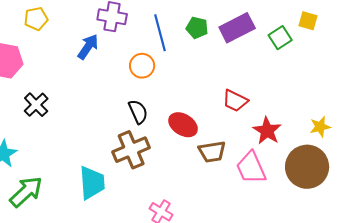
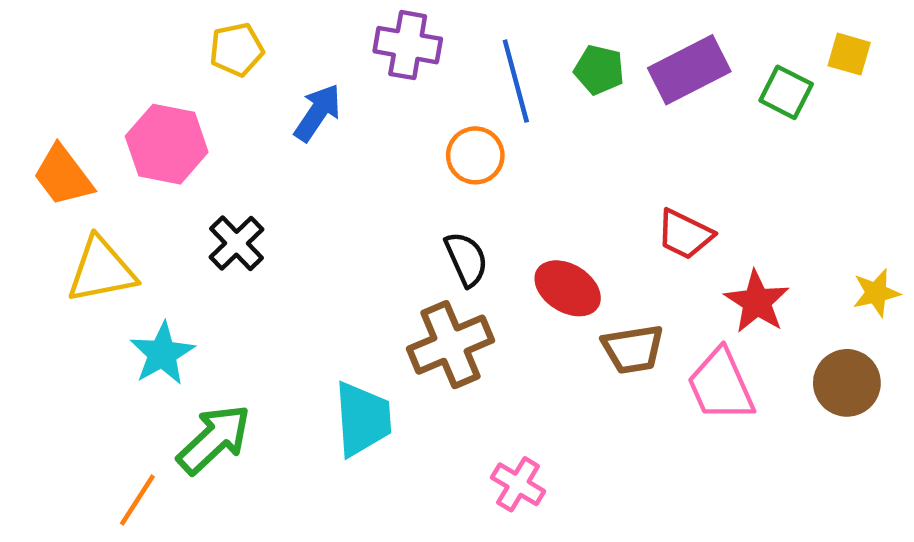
green square: (280, 38) -> (786, 92), turned -30
blue arrow: (88, 47) -> (318, 113), moved
brown circle: (307, 167) -> (847, 383), size x0.7

